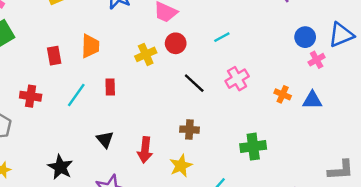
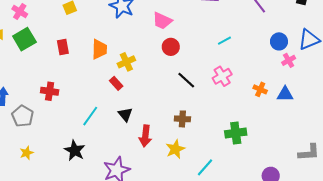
cyan line: (222, 37) -> (224, 41), moved
yellow cross: (146, 54) -> (126, 62), moved
red rectangle: (54, 56) -> (63, 47), moved
red rectangle: (110, 87) -> (116, 83), turned -40
cyan line: (76, 95) -> (90, 116), moved
black triangle: (105, 139) -> (125, 114), moved

